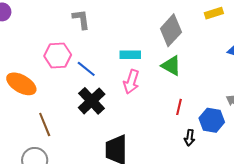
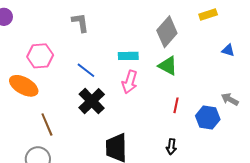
pink hexagon: (58, 55) -> (40, 56), moved
black arrow: (190, 138) -> (171, 147), moved

